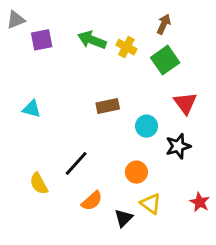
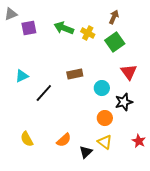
cyan triangle: (32, 109) -> (22, 76), turned -40
black line: (76, 163) -> (44, 93), moved
orange circle: (136, 172) -> (105, 118), moved
yellow semicircle: (39, 184) -> (27, 139), moved

